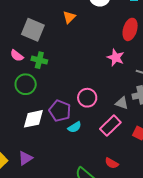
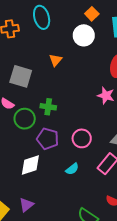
green cross: (39, 60) -> (48, 107), moved
green circle: (26, 84) -> (25, 119), moved
purple pentagon: (60, 111) -> (48, 139), moved

